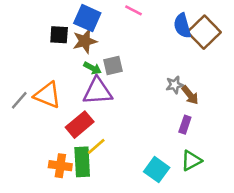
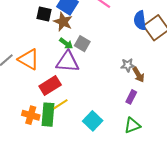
brown star: (85, 41) -> (63, 22), turned 30
gray square: (113, 66) -> (82, 44), turned 35
cyan square: (157, 170) -> (93, 121), moved

